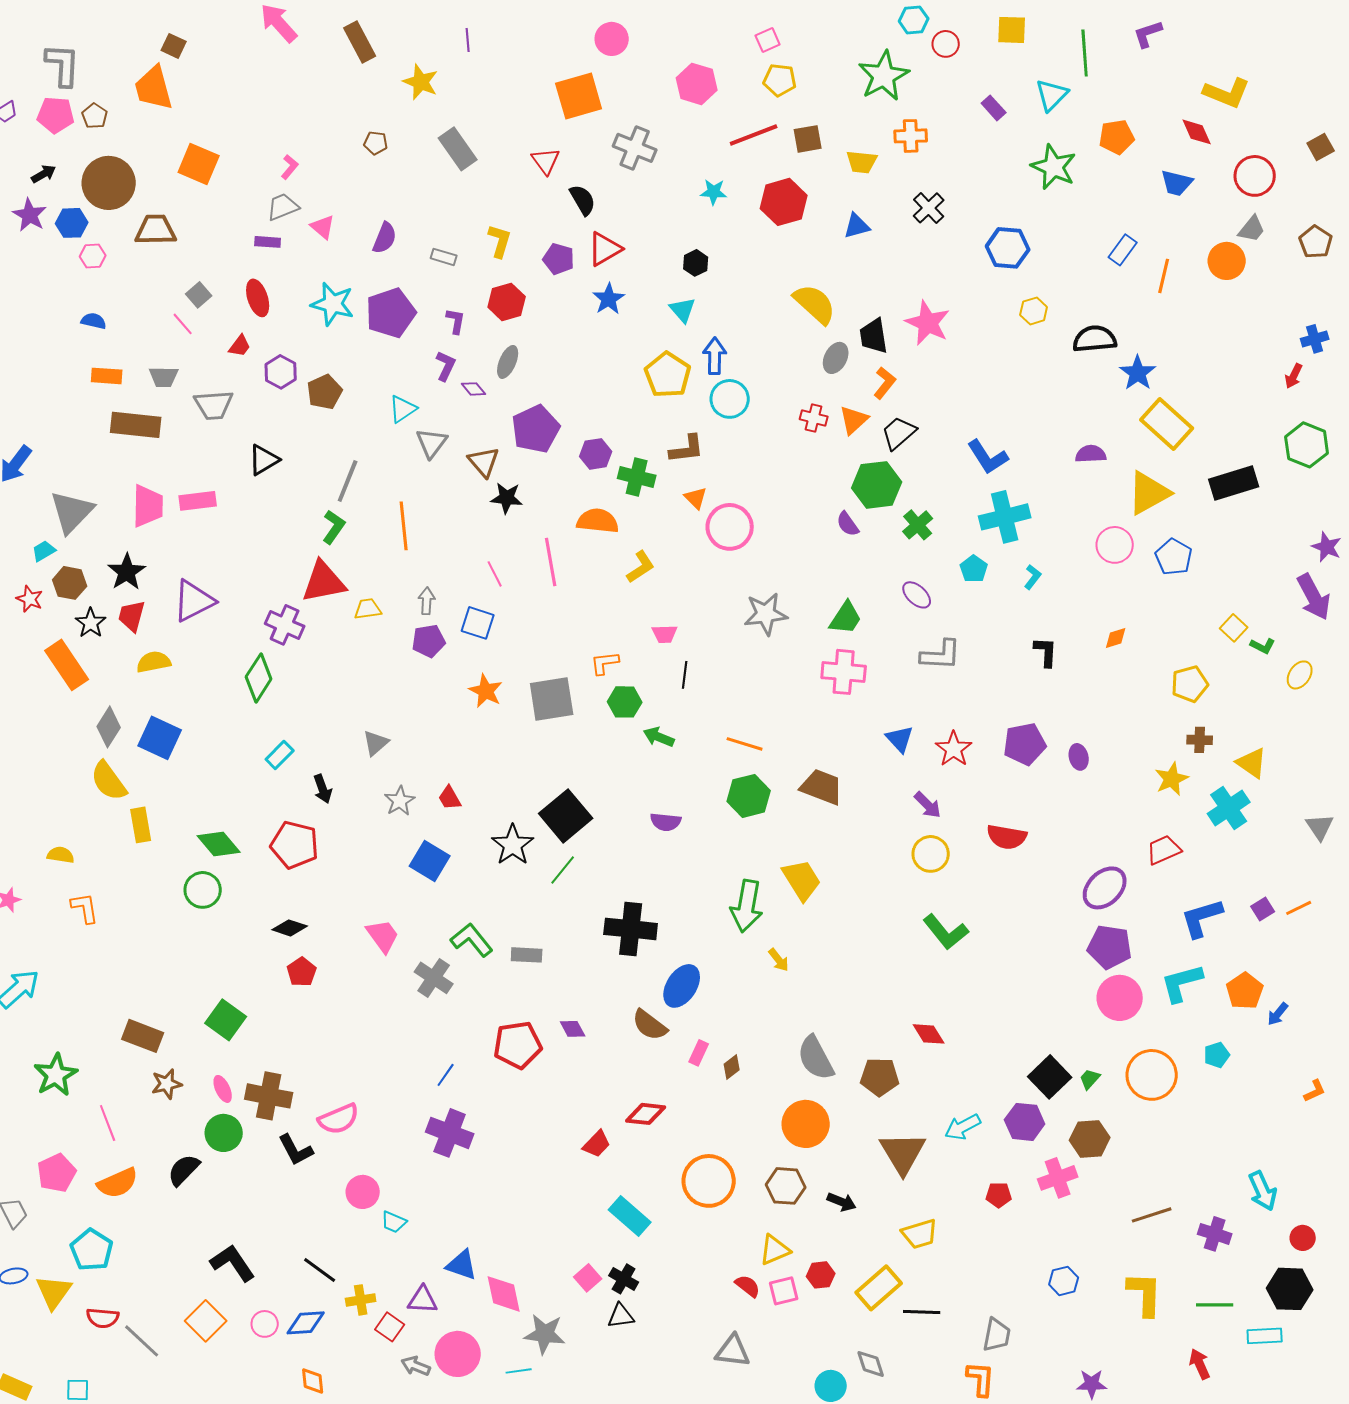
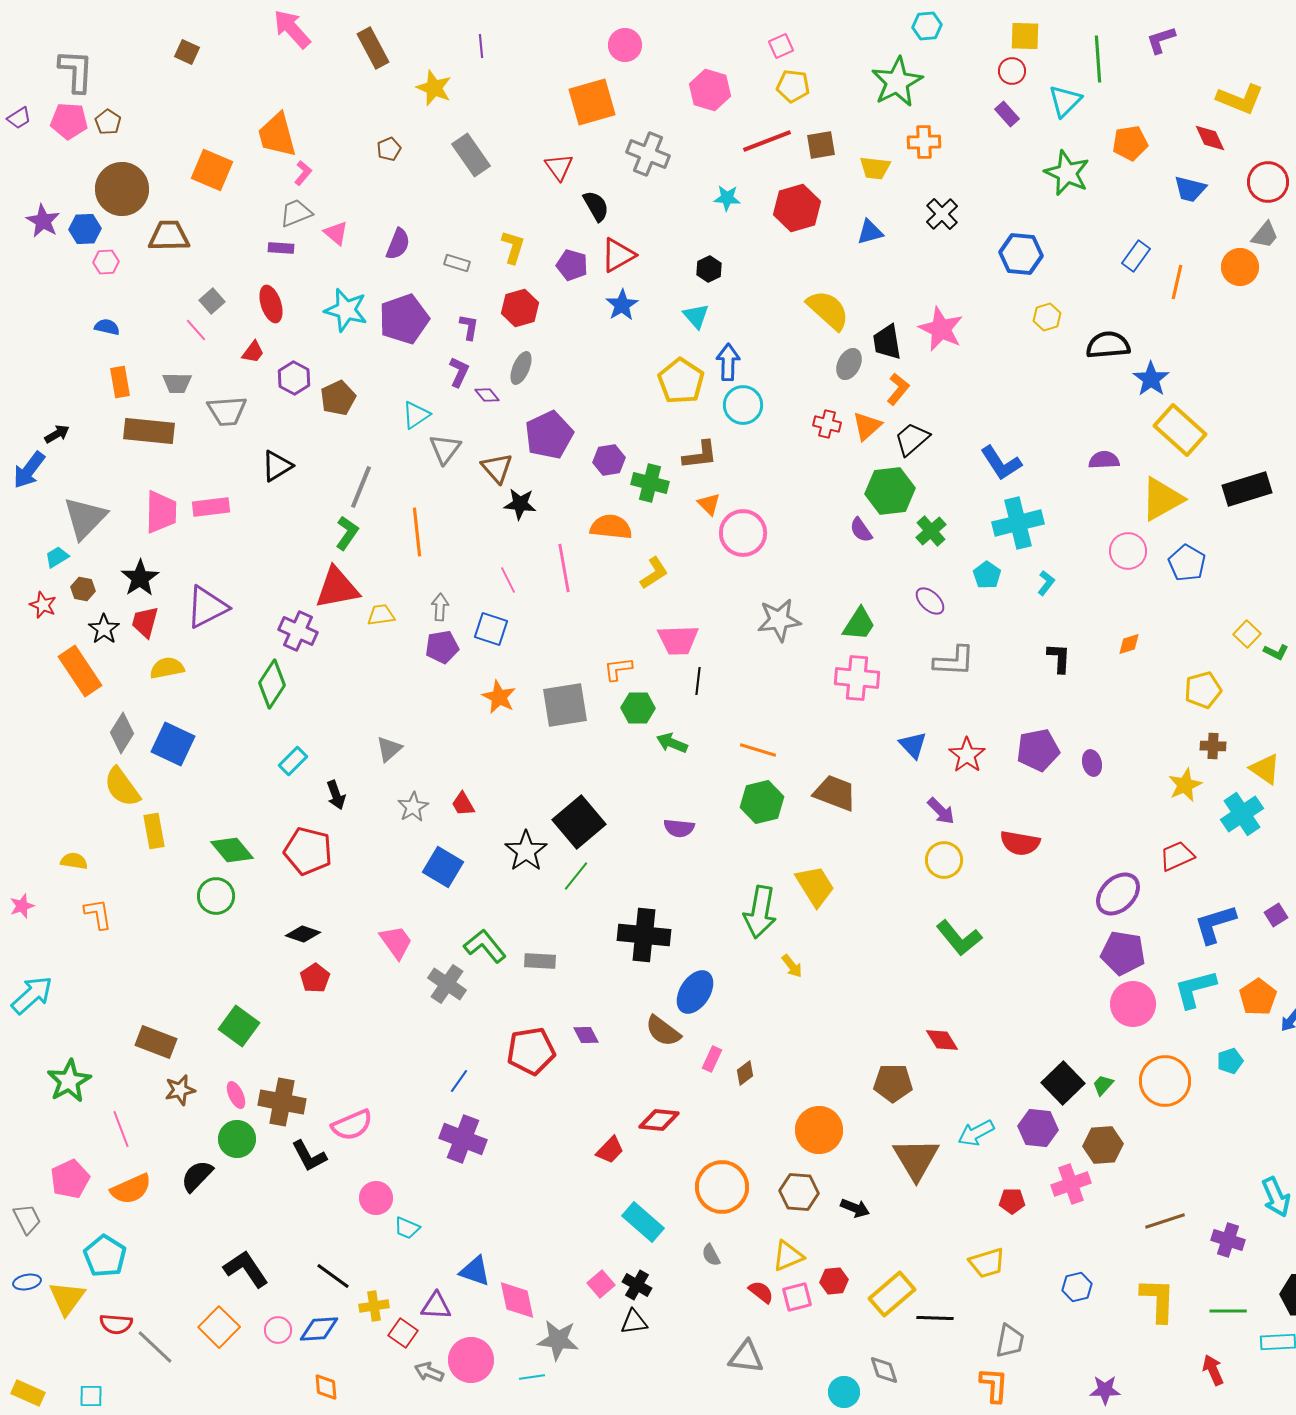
red circle: (946, 44) -> (1012, 71), moved
orange trapezoid: (154, 88) -> (277, 135), moved
brown pentagon: (376, 143) -> (389, 149), turned -30
black arrow: (44, 174) -> (57, 434), moved
orange rectangle: (107, 376) -> (120, 382), turned 76
brown hexagon: (70, 583) -> (83, 589), size x0.7
pink trapezoid: (665, 634) -> (678, 640), size x1.6
gray semicircle: (816, 1058) -> (711, 1255), moved, size x0.5
yellow trapezoid: (920, 1234) -> (987, 1263), moved

